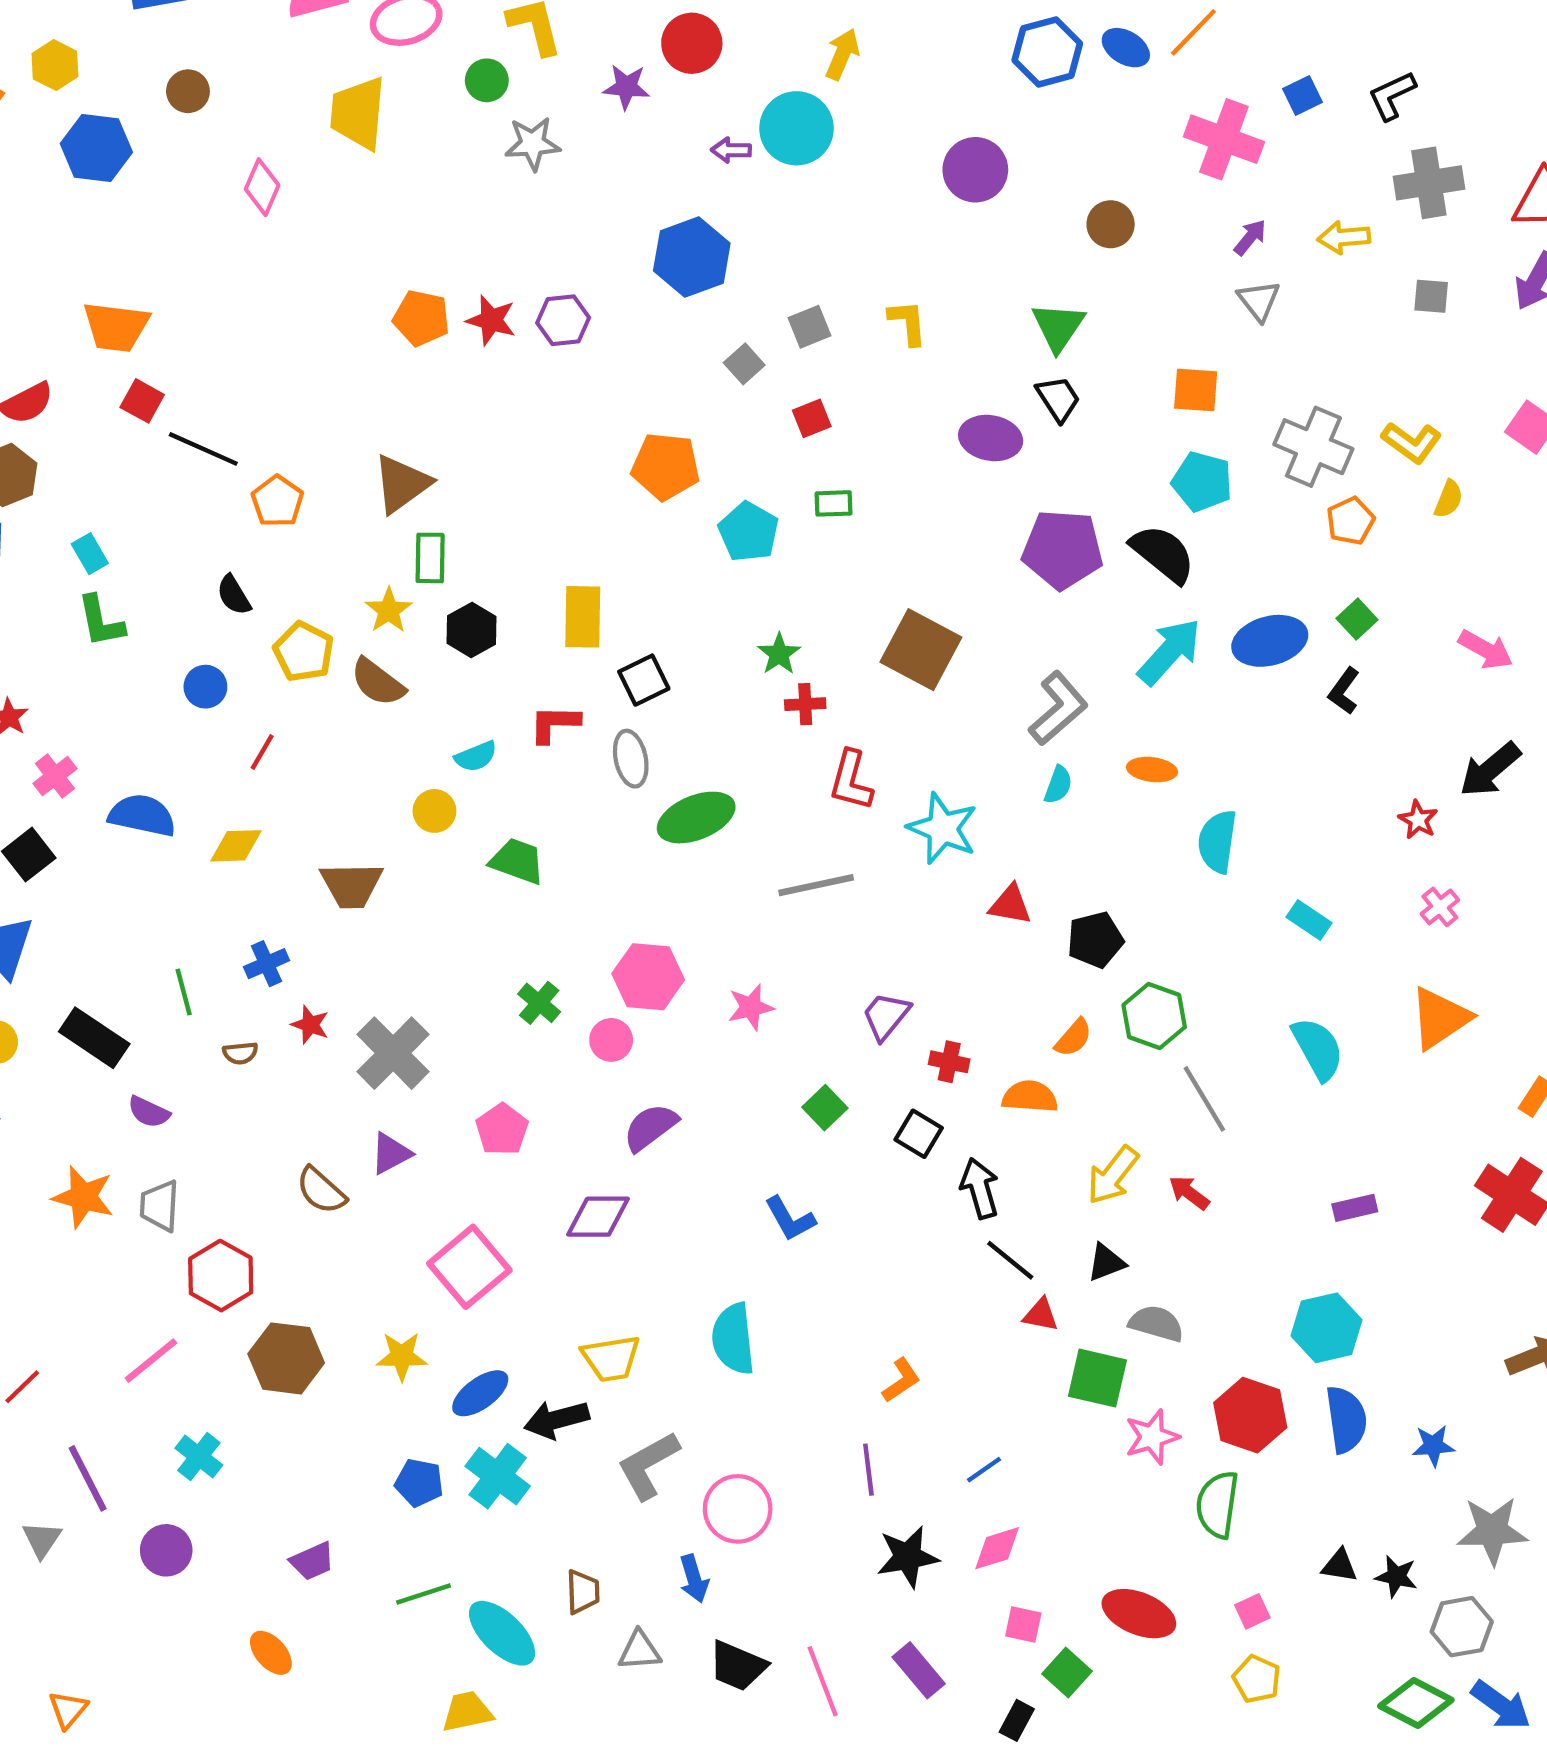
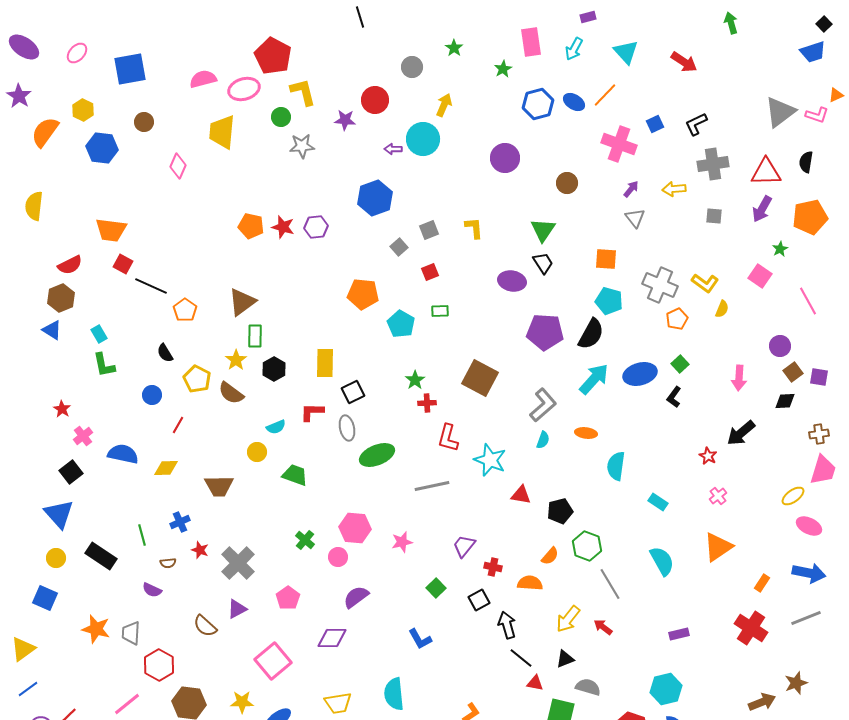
black semicircle: (1163, 554) -> (591, 334), turned 80
pink arrow: (1486, 650) -> (739, 378), turned 65
purple semicircle: (149, 1112) -> (152, 590), moved
black square: (919, 1134) -> (479, 600), turned 30

